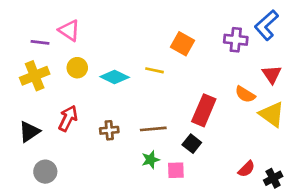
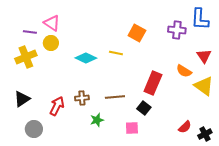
blue L-shape: (266, 25) -> (200, 19), turned -45
yellow circle: (77, 68) -> (51, 43), moved
red arrow: (68, 118) -> (57, 106), moved
green star: (151, 160) -> (97, 120), moved

